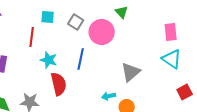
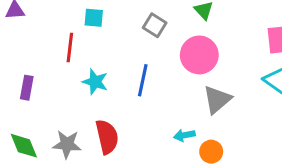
gray square: (76, 22) -> (155, 25), moved
pink circle: (102, 32) -> (199, 55), moved
red semicircle: (59, 84) -> (107, 137), moved

